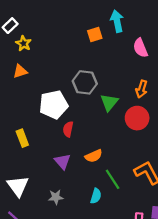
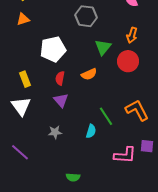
gray hexagon: (85, 82) -> (86, 16), moved
red semicircle: (68, 129) -> (60, 78), moved
orange semicircle: (94, 156) -> (89, 74), moved
white triangle: (18, 186) -> (21, 106), moved

